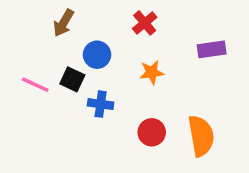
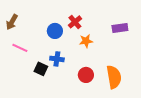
brown arrow: (64, 23) -> (12, 22), moved
red cross: (145, 23) -> (75, 22), moved
black square: (72, 79) -> (41, 69), moved

